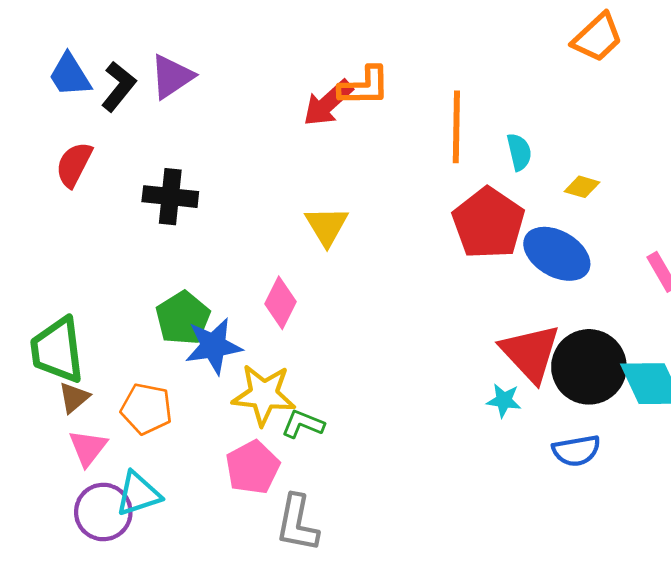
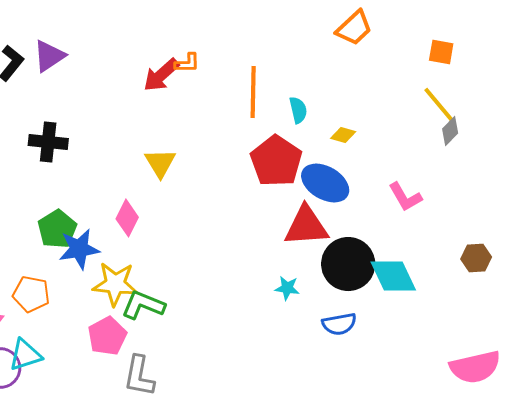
orange L-shape: (364, 86) -> (187, 63), size x0.7
red triangle: (530, 353) -> (306, 226), moved, turned -51
green L-shape: (303, 424) -> (143, 305), size x1.4

